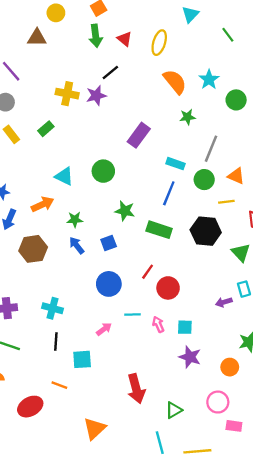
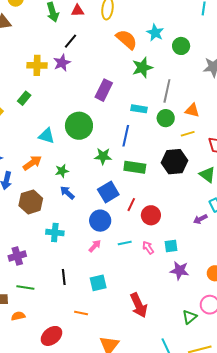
red triangle: (124, 39) -> (78, 11), turned -32
green star: (187, 117) -> (142, 68), size x1.5
green circle: (103, 171) -> (79, 126), size x1.4
blue line: (169, 193) -> (126, 136), moved
blue square: (109, 243) -> (108, 192), moved, size x1.5
cyan cross: (52, 308) -> (55, 233), moved
pink arrow: (104, 329) -> (95, 246), moved
cyan square: (82, 359) -> (98, 283), moved
orange line: (59, 385) -> (81, 313), moved
green triangle: (174, 410) -> (190, 317), moved

